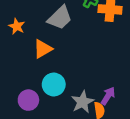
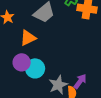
purple circle: (28, 100) -> (22, 62), moved

